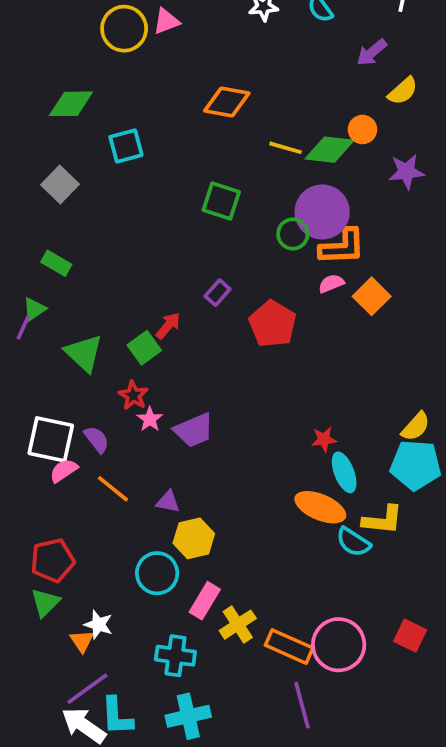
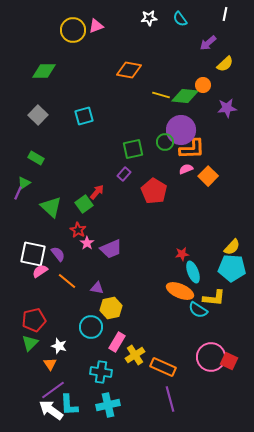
cyan square: (126, 146) -> (84, 116), moved
green square: (221, 201) -> (133, 149), moved, turned -30
white star: (98, 625) -> (59, 346), moved
pink circle: (339, 645) -> (211, 357), moved

